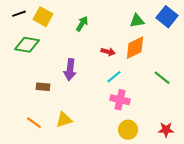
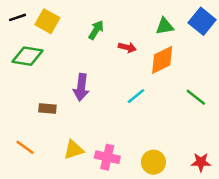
red arrow: (108, 52) -> (127, 47), moved
pink cross: (120, 100) -> (107, 157), moved
orange line: (34, 123) -> (25, 147), moved

